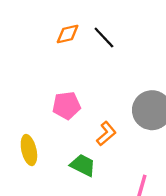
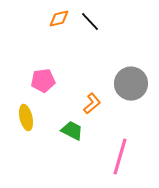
pink pentagon: (66, 105) -> (43, 81), moved

